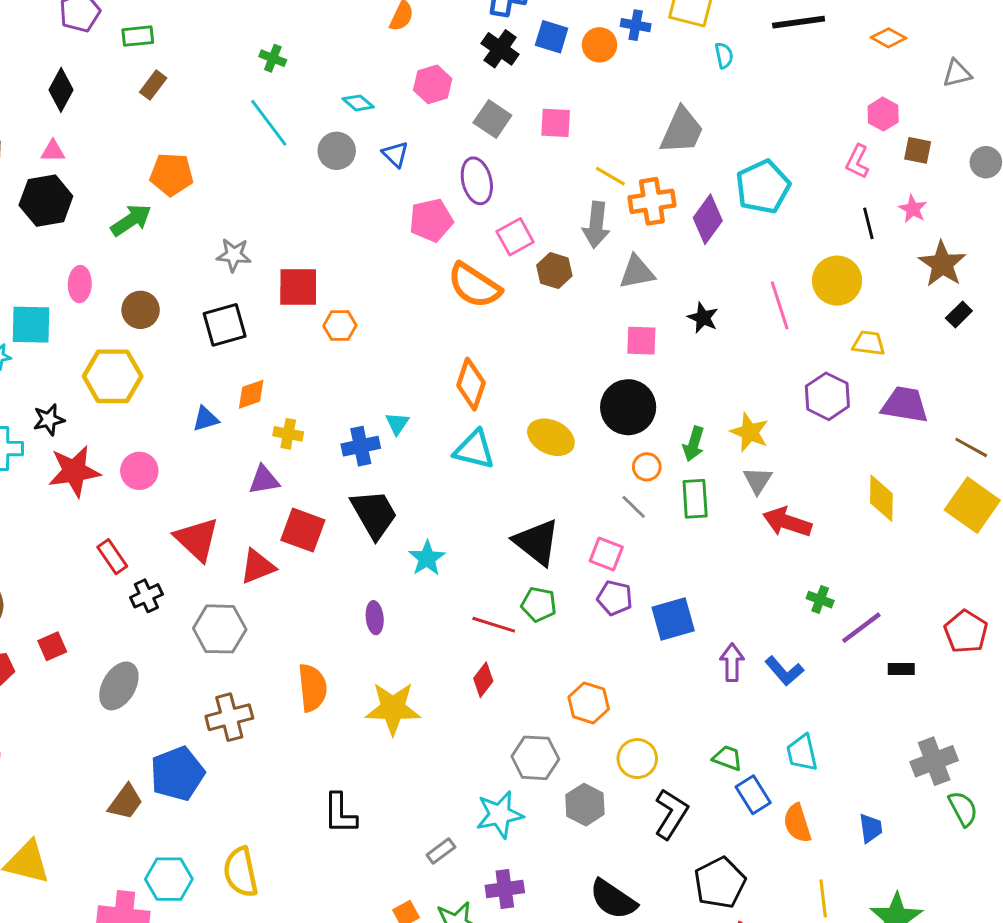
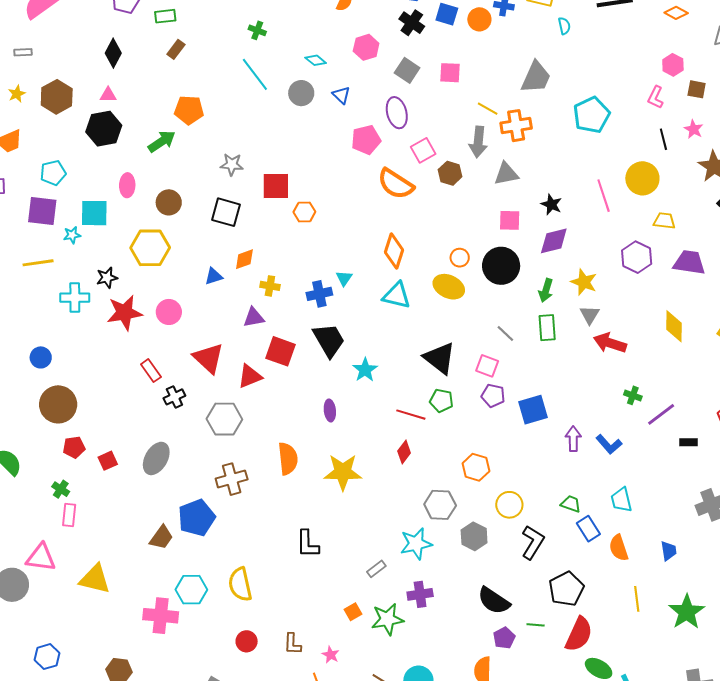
purple diamond: (708, 219) -> (554, 241), moved, turned 40
black square: (225, 325) -> (226, 212), turned 32
orange circle: (647, 467) -> (460, 258), moved
red square: (52, 646) -> (108, 461), moved

